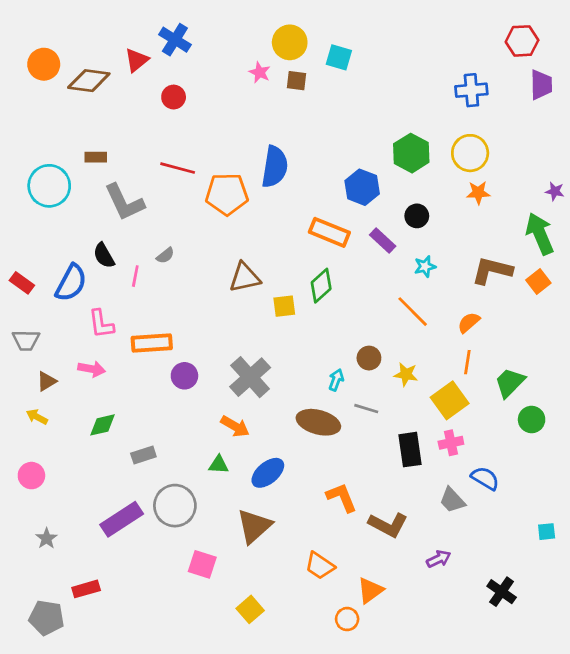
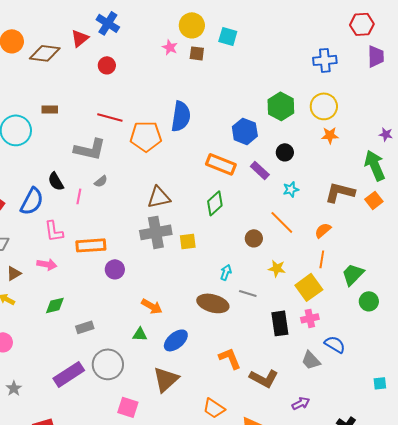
gray L-shape: (124, 202) -> (90, 149), moved, turned -52
yellow square: (284, 306) -> (188, 241), moved
brown circle: (369, 358) -> (254, 238), moved
gray cross: (250, 377) -> (156, 232), moved, turned 32

